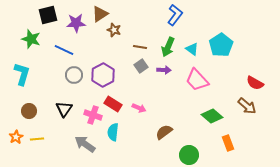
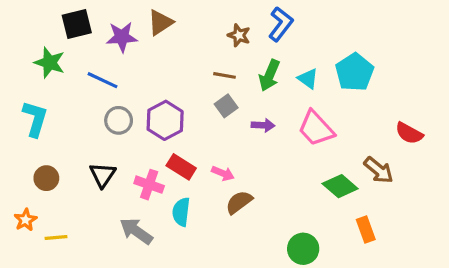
brown star: (114, 30) -> (239, 35), moved
purple arrow: (164, 70) -> (263, 125), moved
brown arrow: (247, 106) -> (379, 170), moved
brown semicircle: (164, 132) -> (239, 202), moved
yellow line: (37, 139) -> (56, 238), moved

